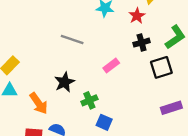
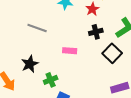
pink rectangle: (111, 65) -> (70, 51), turned 40
black square: (161, 67) -> (112, 53), turned -30

